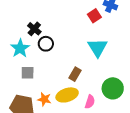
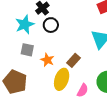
yellow ellipse: (67, 95) -> (62, 79), turned -65
orange star: (44, 99) -> (47, 60), moved

